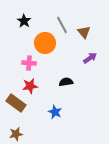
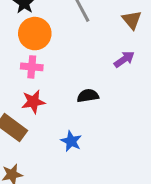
brown triangle: (84, 32) -> (132, 20), moved
orange circle: (45, 43) -> (35, 34), moved

